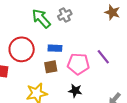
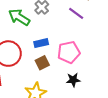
purple line: (103, 57) -> (76, 13), moved

